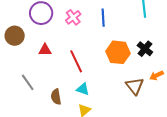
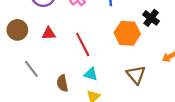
brown circle: (15, 36) -> (17, 30), moved
black cross: (145, 49) -> (151, 18), moved
brown triangle: (135, 86) -> (136, 75), moved

